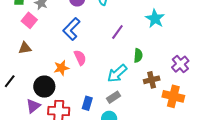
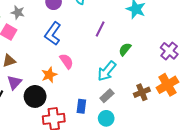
green semicircle: (138, 55) -> (125, 49), turned -136
brown cross: (152, 80) -> (142, 92), moved
orange cross: (173, 96) -> (167, 85), turned -35
purple triangle: (33, 106) -> (14, 82), moved

